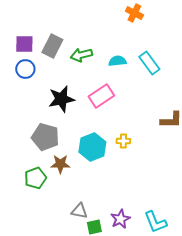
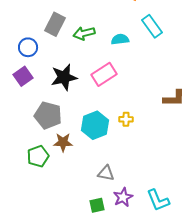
purple square: (24, 44) -> (23, 76), moved, turned -36
cyan rectangle: (149, 63) -> (152, 26), moved
gray triangle: (79, 211) -> (106, 173), moved

